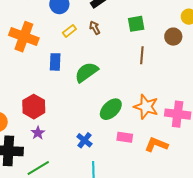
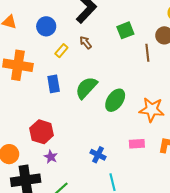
brown line: (142, 55) -> (147, 53), moved
green ellipse: (111, 109) -> (115, 100), moved

